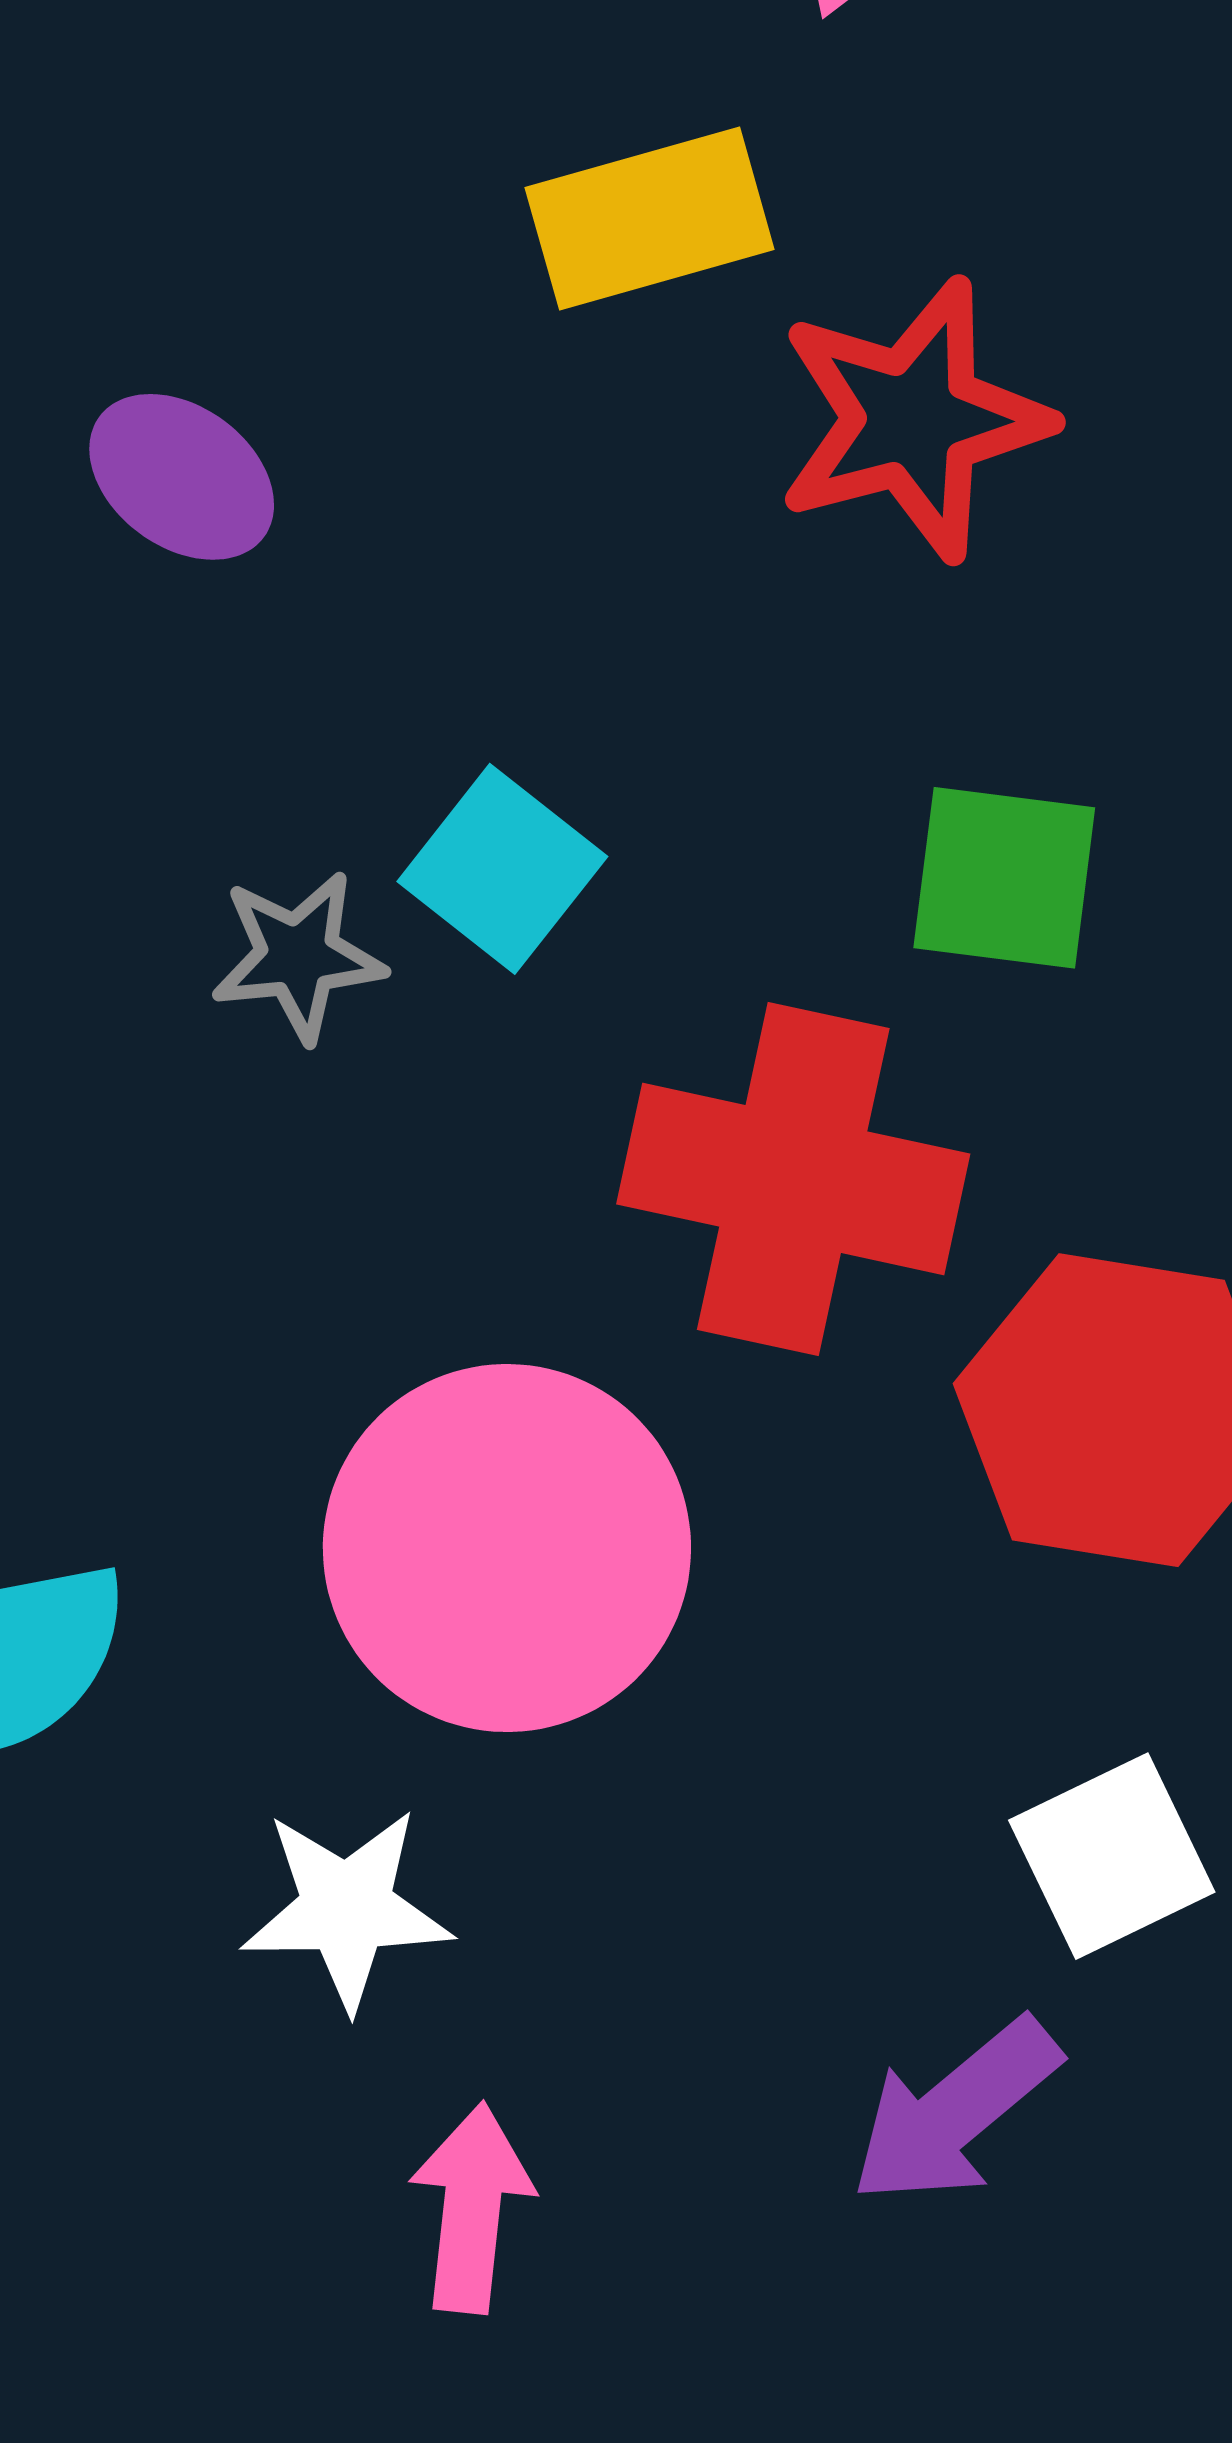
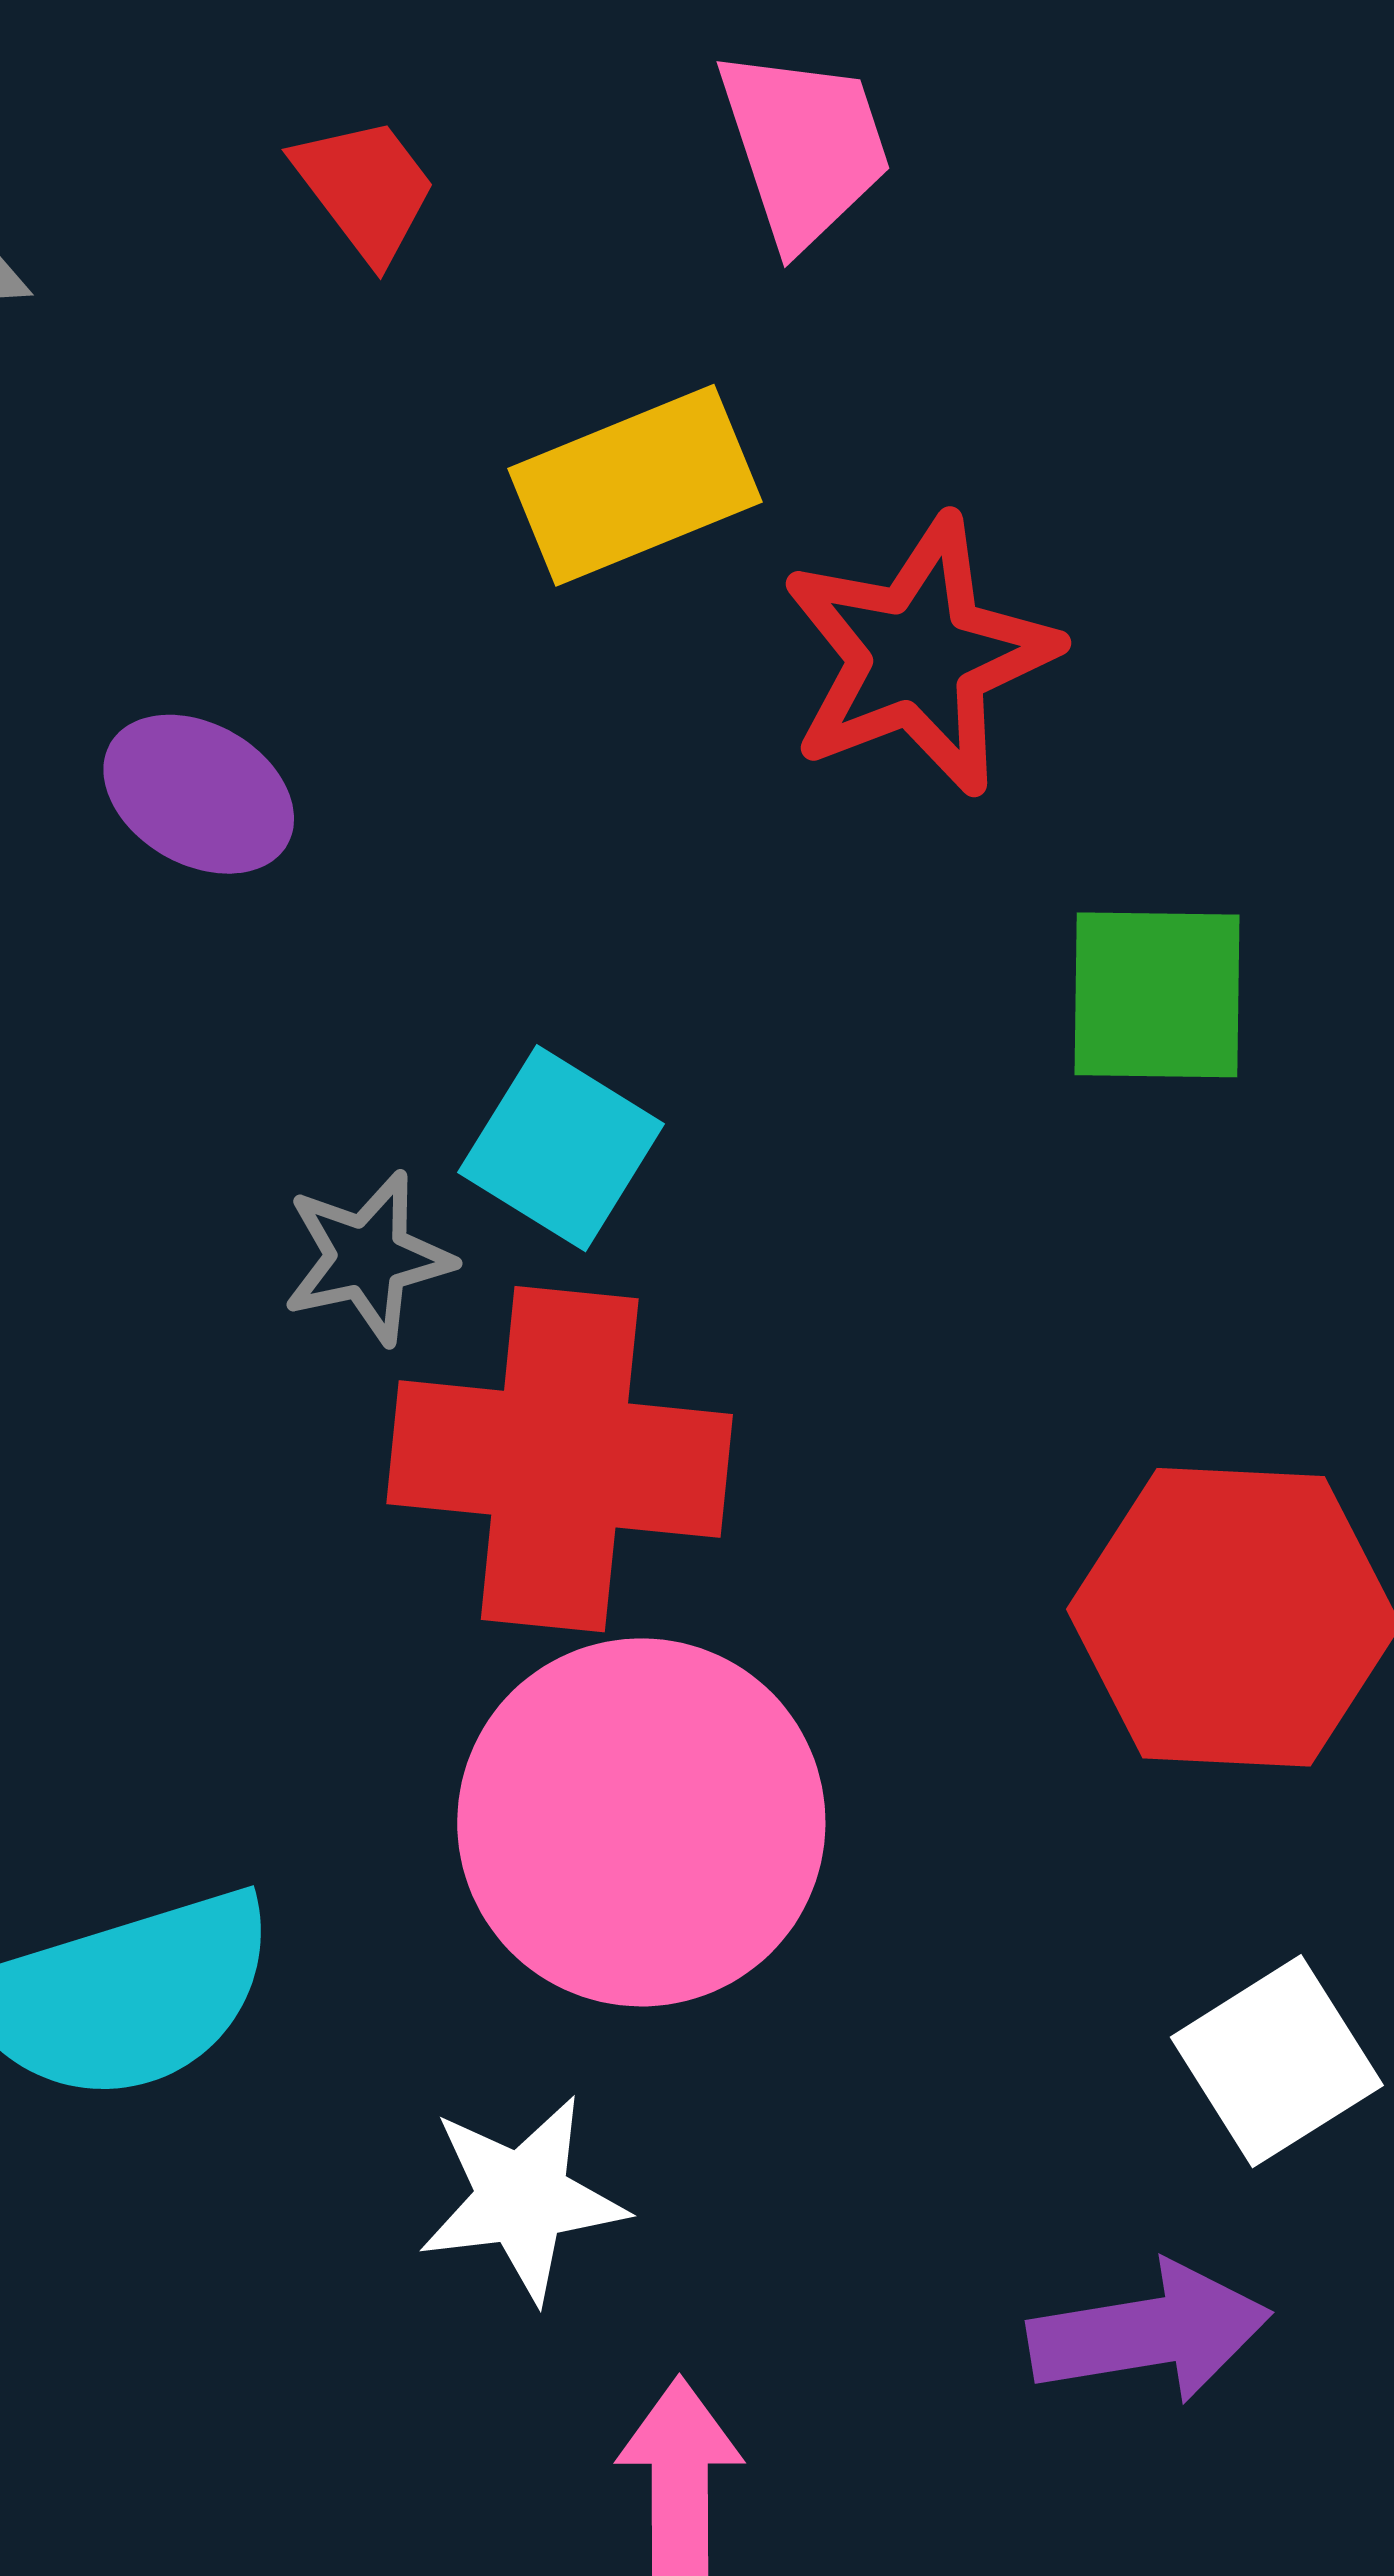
green square: (1004, 878) -> (1157, 995), moved
red cross: (793, 1179) -> (560, 1459), moved
purple arrow: (955, 2112) -> (1149, 2333), turned -143

